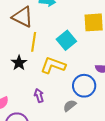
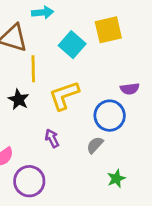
cyan square: (66, 40) -> (72, 45), moved
yellow L-shape: (53, 65) -> (64, 95), turned -30

